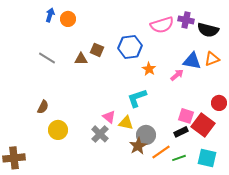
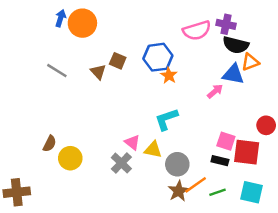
orange circle: (68, 19) -> (82, 23), size x1.5
black semicircle: (208, 30) -> (236, 45), moved
brown triangle: (81, 59) -> (98, 72), turned 48
orange triangle: (212, 59) -> (250, 62), moved
orange star: (149, 69) -> (169, 75), moved
brown semicircle: (43, 107) -> (50, 144), moved
red square: (203, 125) -> (247, 152), turned -30
black rectangle: (181, 132) -> (220, 161), turned 40
brown star: (138, 146) -> (179, 191), moved

